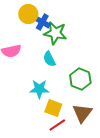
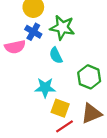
blue cross: (42, 22) -> (33, 32), moved
brown triangle: (82, 113) -> (91, 113), turned 30

